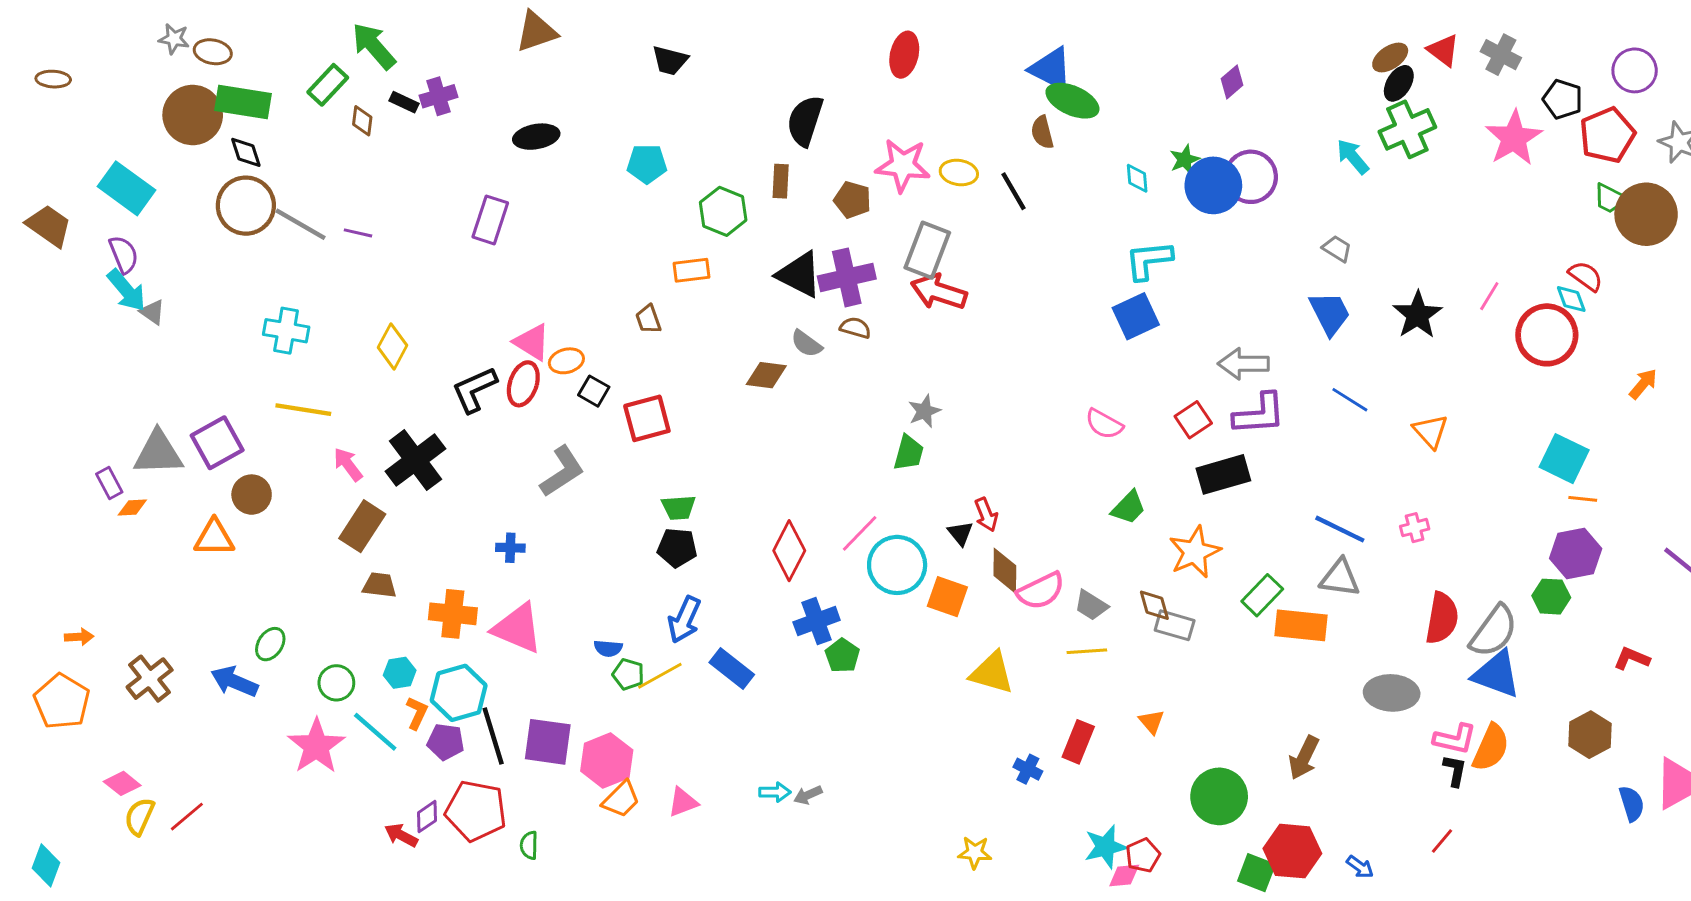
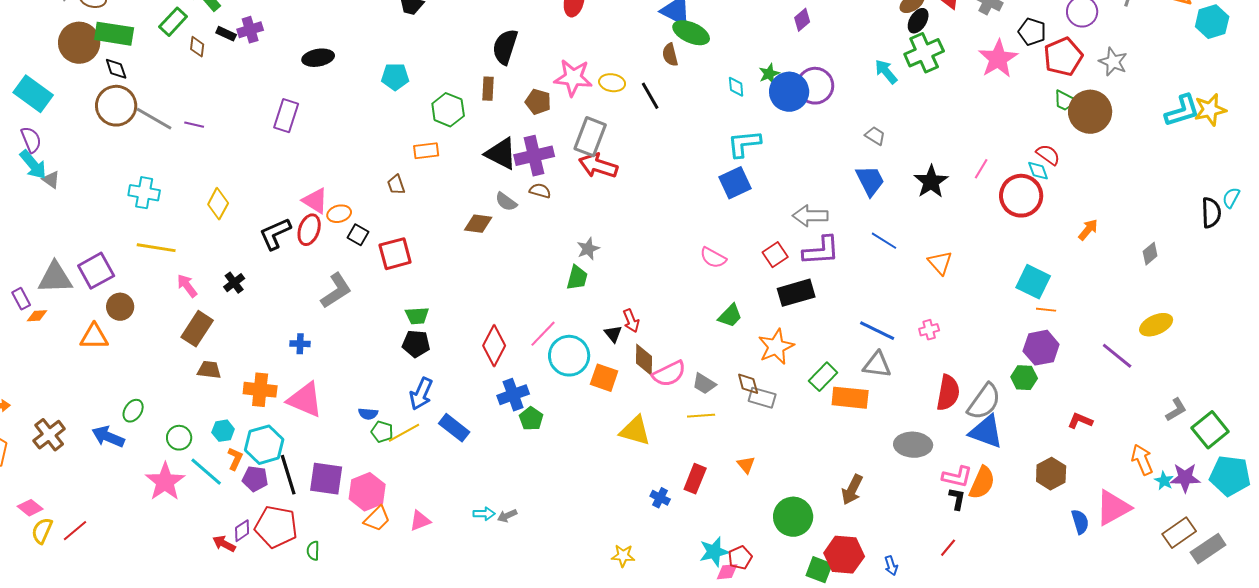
black cross: (415, 460) -> (234, 283), size x0.5
blue arrow: (1360, 867) -> (891, 566), turned 36

